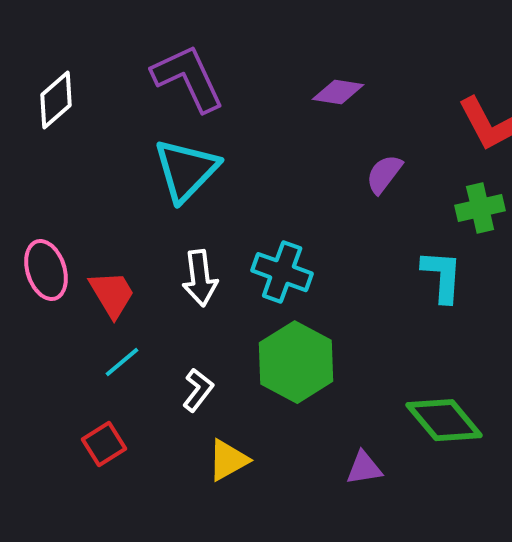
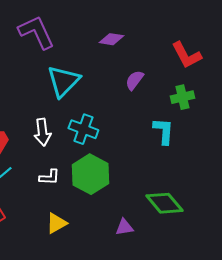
cyan triangle: (186, 170) -> (63, 81), moved
white L-shape: (198, 390) -> (49, 177), moved, turned 55

